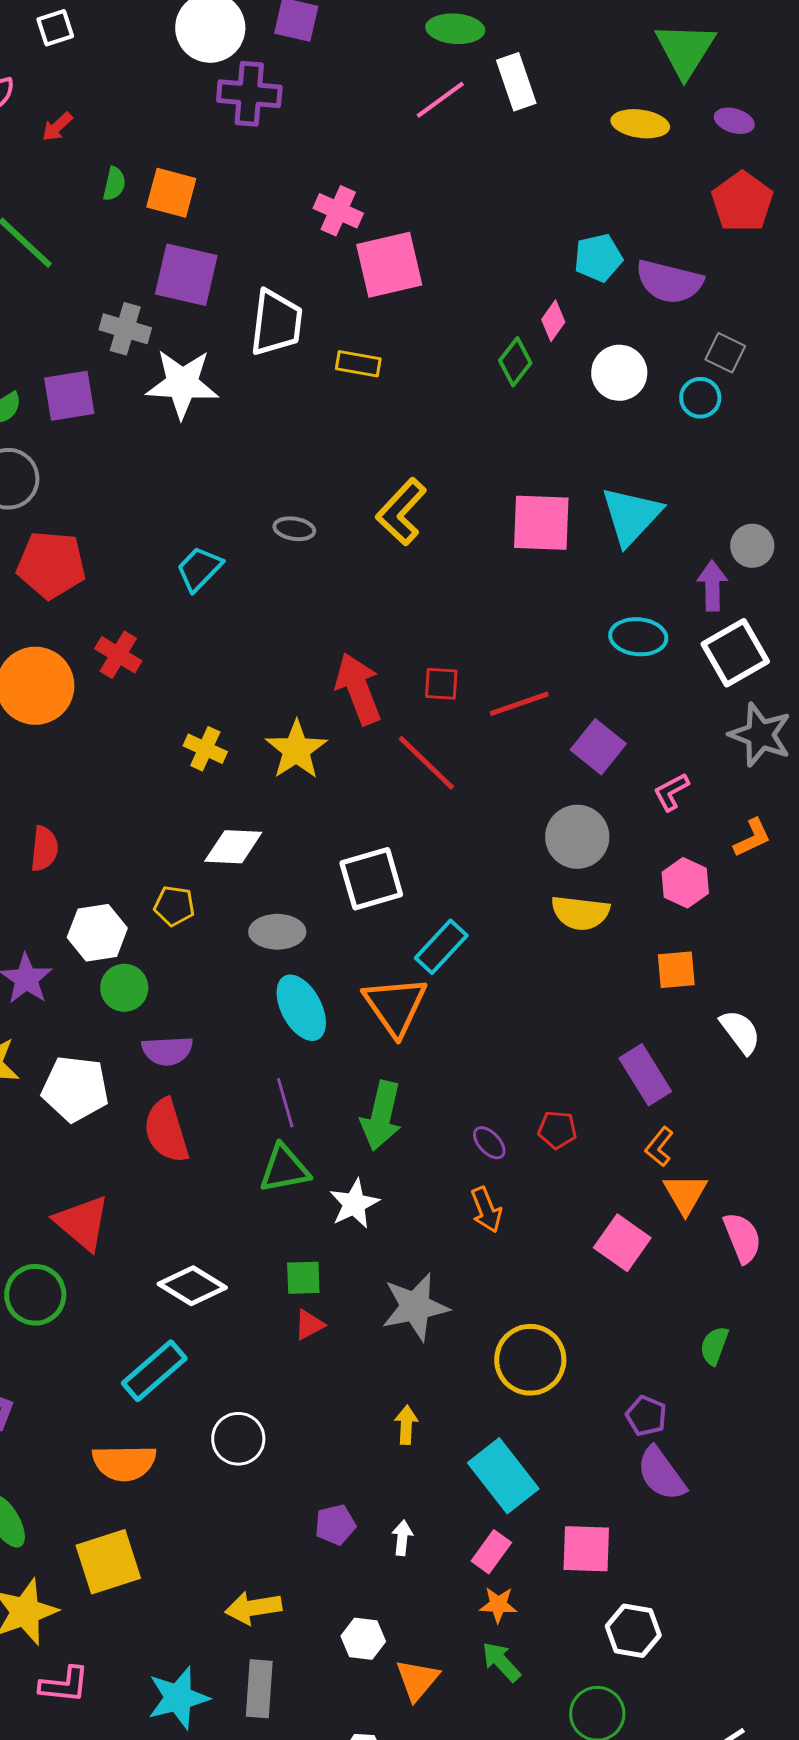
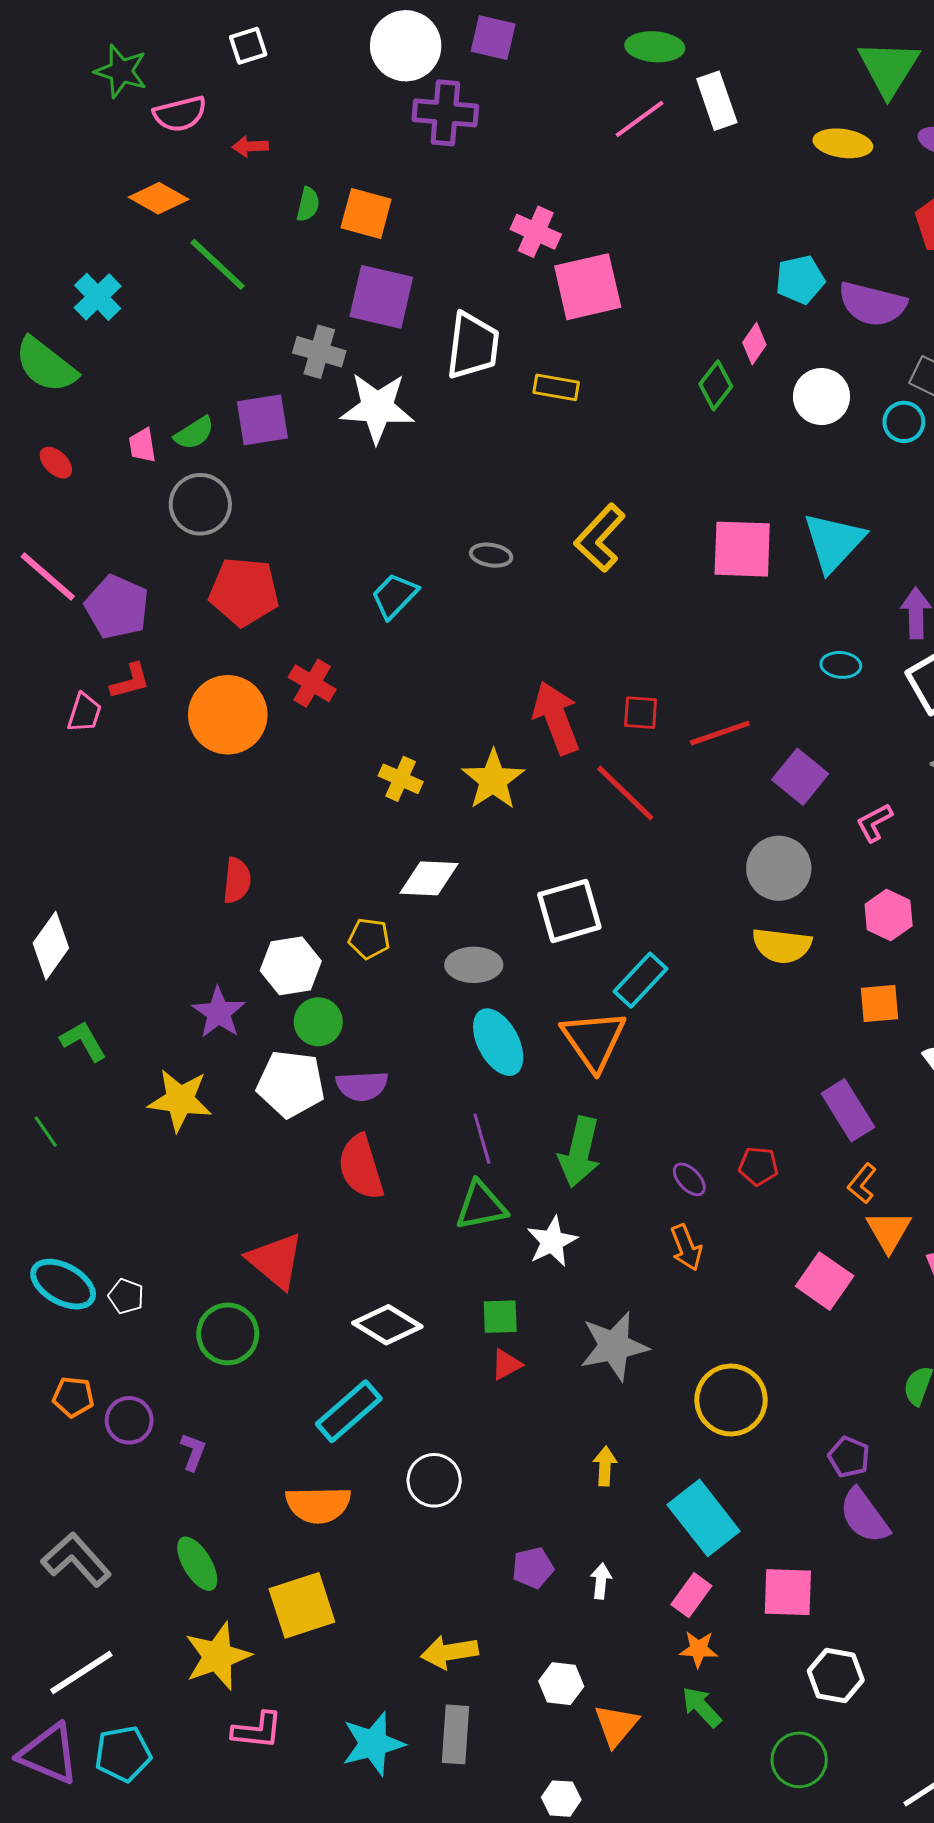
red arrow: (57, 127) -> (250, 146), turned 40
cyan ellipse: (638, 637) -> (841, 665), size x0.7
white pentagon: (75, 1089) -> (291, 1084), moved

